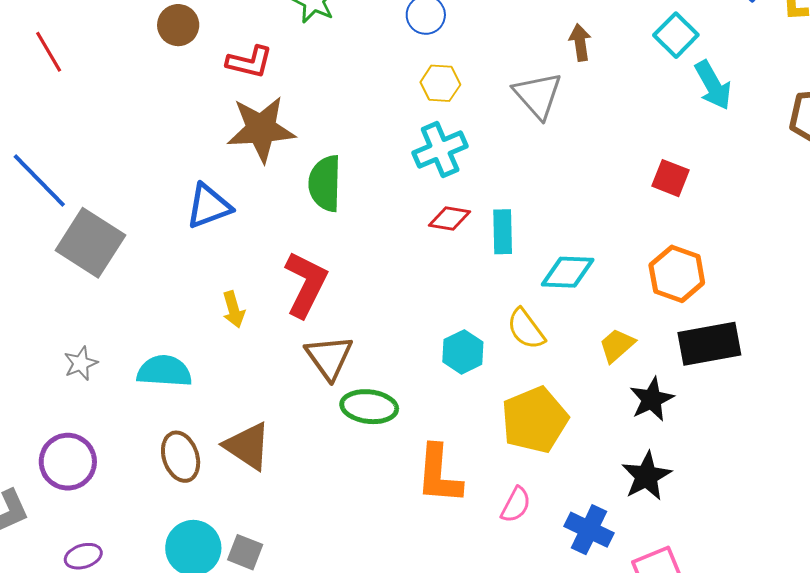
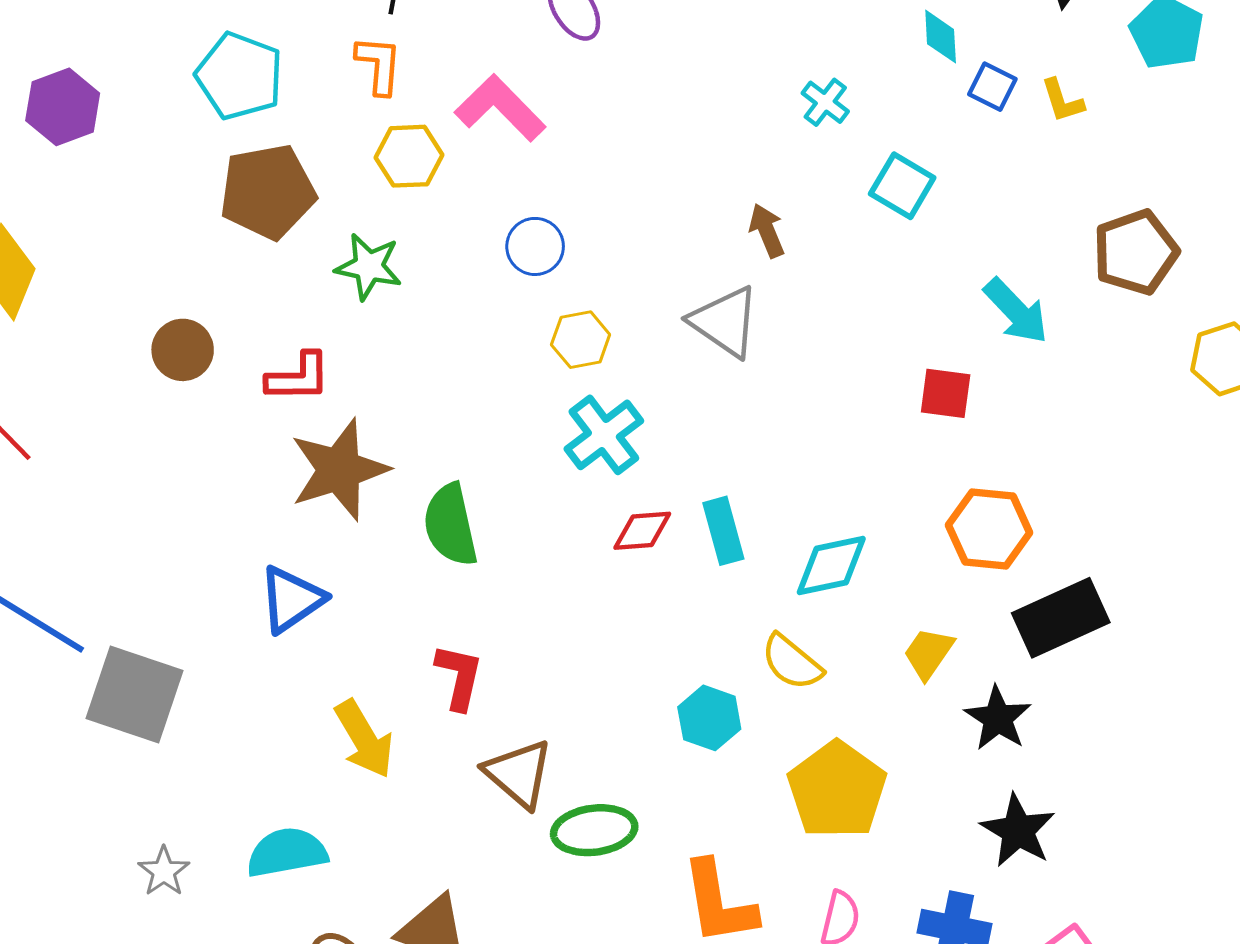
cyan arrow: (713, 85) -> (1016, 311), moved
red L-shape: (306, 284) -> (459, 677), size x0.7
yellow arrow: (234, 309) -> (364, 739), size x1.5

